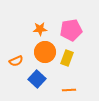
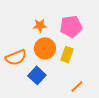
orange semicircle: (16, 61) -> (16, 57), size x1.5
orange line: (69, 90) -> (77, 86), moved, turned -40

